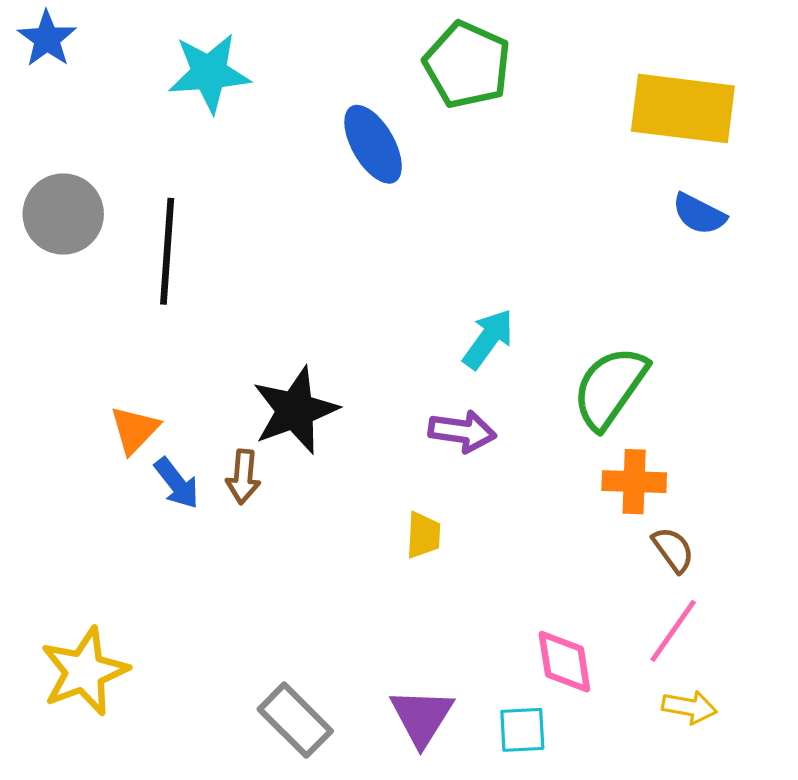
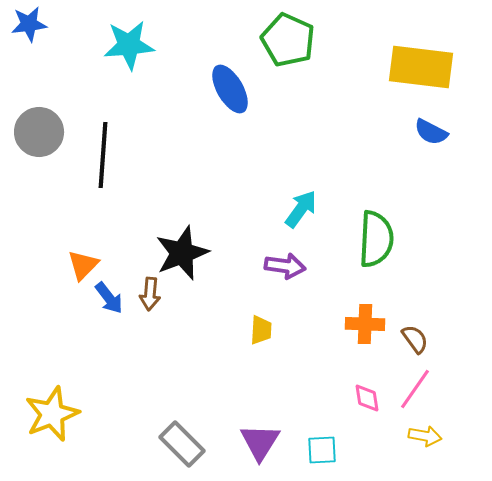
blue star: (47, 39) -> (29, 24), turned 30
green semicircle: (610, 388) -> (376, 239), turned 148
orange cross: (634, 482) -> (365, 324), moved
pink diamond: (564, 662) -> (367, 398), moved, size x0.7

